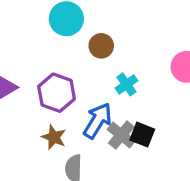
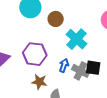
cyan cross: (127, 84) -> (77, 39), size x1.5
blue arrow: (98, 121) -> (64, 65), size x0.6

